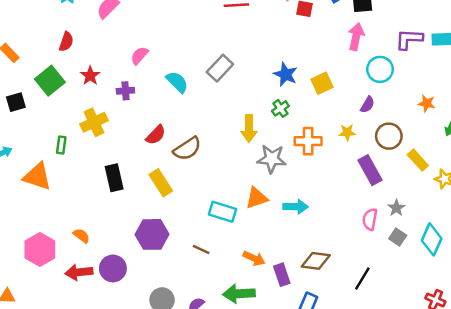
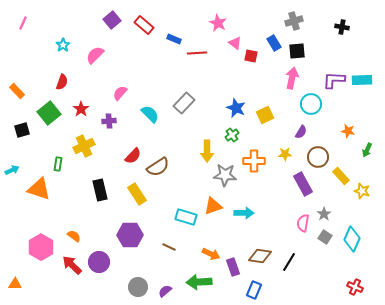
red arrow: (79, 272) -> (72, 265), turned 50
black line: (362, 279) -> (289, 262), moved

